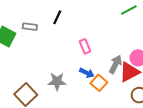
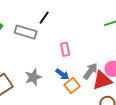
gray rectangle: (30, 27) -> (26, 32), moved, size x1.5
gray star: (57, 81) -> (33, 77), turned -30

